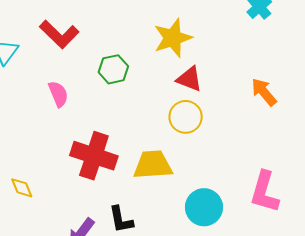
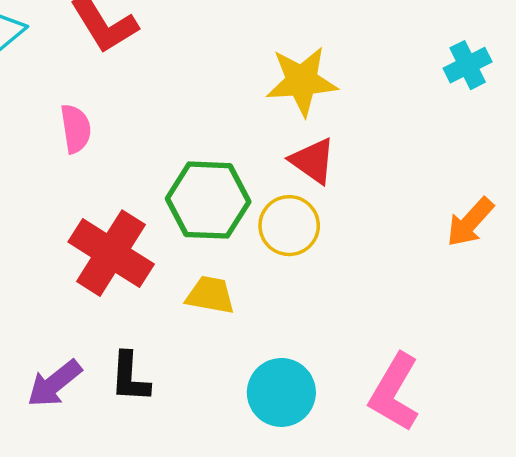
green hexagon: (113, 69) -> (208, 200), moved, size x1.5
orange arrow: (264, 92) -> (470, 222), moved, turned -112
yellow trapezoid: (153, 165) -> (210, 295), size x0.7

